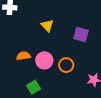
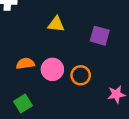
yellow triangle: (47, 26) -> (56, 24), turned -40
green square: (34, 87) -> (23, 104), moved

